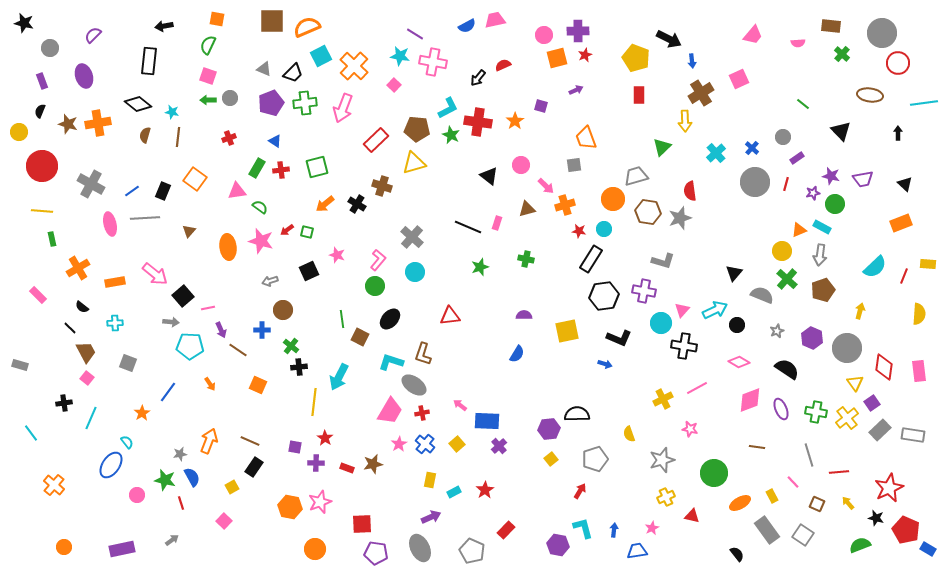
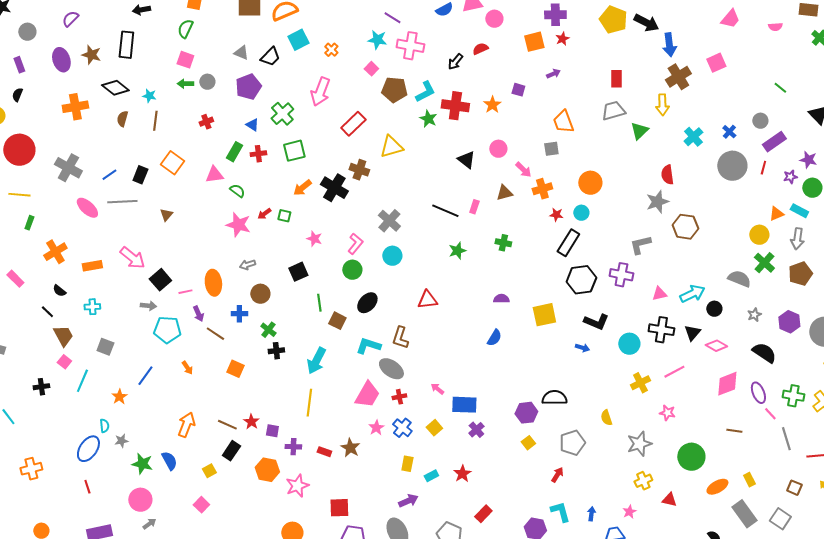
pink circle: (544, 35) -> (494, 19), moved
yellow pentagon: (636, 58) -> (613, 20), moved
blue arrow: (692, 61) -> (669, 45), size x1.6
orange cross: (354, 66) -> (331, 50), size x0.5
green cross: (305, 103) -> (282, 114), moved, turned -35
brown star: (68, 124) -> (91, 55), moved
brown pentagon: (417, 129) -> (394, 90), moved
purple rectangle: (797, 158) -> (774, 142), size x1.6
gray trapezoid: (636, 176) -> (613, 111), moved
black cross: (357, 204) -> (334, 188), size x1.5
brown hexagon: (648, 212) -> (685, 227), moved
pink ellipse: (110, 224) -> (87, 208), turned -35
green rectangle: (52, 239) -> (29, 223), turned 32
orange ellipse: (228, 247) -> (213, 283), moved
gray L-shape: (663, 261) -> (640, 245), turned 150
black square: (309, 271) -> (298, 272), moved
black triangle: (734, 273) -> (692, 333), moved
pink triangle: (682, 310) -> (659, 294), turned 35
cyan circle: (661, 323) -> (629, 344), moved
yellow line: (314, 402) -> (309, 403), moved
cyan line: (91, 418) -> (82, 381), moved
red star: (325, 438) -> (251, 422), moved
cyan semicircle: (127, 442) -> (104, 426), turned 32
gray star: (180, 454) -> (121, 441), moved
brown star: (373, 464) -> (350, 448), turned -30
pink line: (793, 482) -> (770, 414), moved
orange cross: (54, 485) -> (31, 469), turned 35
pink circle: (137, 495) -> (140, 500), moved, size x1.5
red line: (181, 503) -> (87, 487), moved
orange hexagon: (290, 507) -> (267, 470), moved

